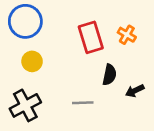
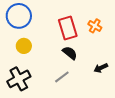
black semicircle: (109, 75) -> (70, 53), moved, turned -63
gray line: (83, 103) -> (62, 77), turned -35

